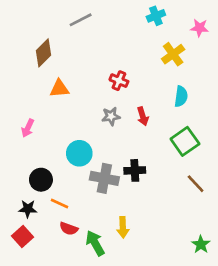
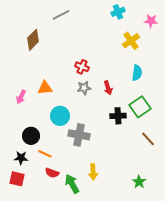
red cross: (119, 81) -> (82, 67), moved
orange triangle: (59, 89) -> (45, 88), moved
black cross: (135, 170) -> (118, 116), moved
red square: (22, 237) -> (17, 179), turned -35
green star: (201, 244) -> (139, 182), moved

